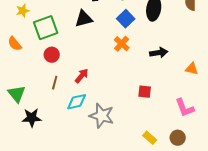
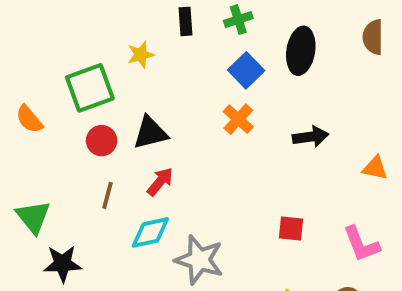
yellow star: (23, 11) -> (141, 55), moved
black triangle: (84, 19) -> (150, 133), moved
red square: (145, 92) -> (291, 229), moved

